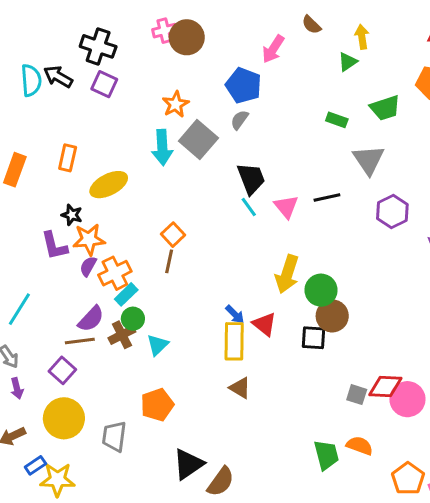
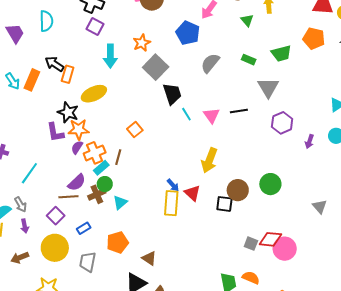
green triangle: (348, 62) -> (247, 20), moved, turned -40
black arrow: (58, 77) -> (54, 64), moved
gray semicircle: (240, 120) -> (210, 63), moved, size x1.5
cyan arrow: (162, 147) -> (110, 56), moved
black trapezoid: (251, 179) -> (172, 94), moved
black star: (72, 215) -> (68, 112), size x1.5
brown line: (169, 261) -> (118, 157), moved
green circle: (321, 290) -> (270, 184), moved
brown triangle: (240, 388) -> (149, 258), moved
blue rectangle: (35, 465) -> (84, 228), moved

